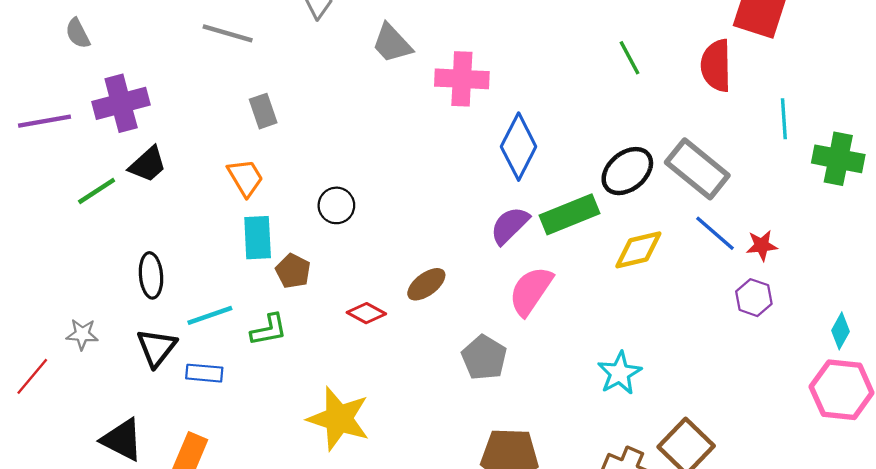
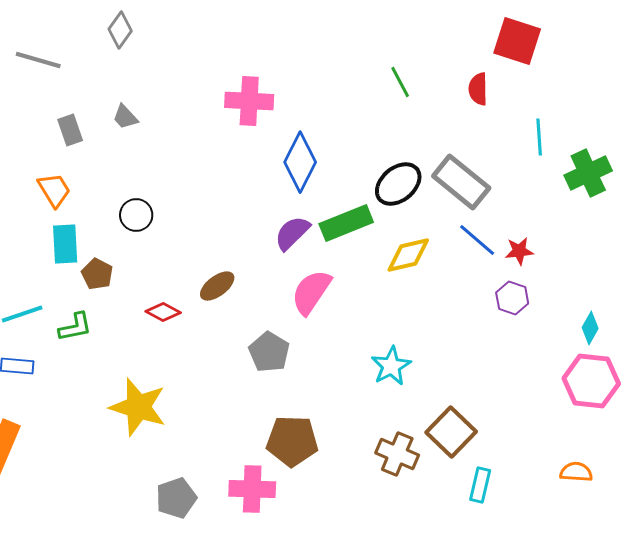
gray trapezoid: (392, 43) -> (125, 117), moved, size x0.7
red semicircle: (716, 66) -> (478, 89), size x0.7
green cross: (838, 159) -> (588, 173), turned -36

